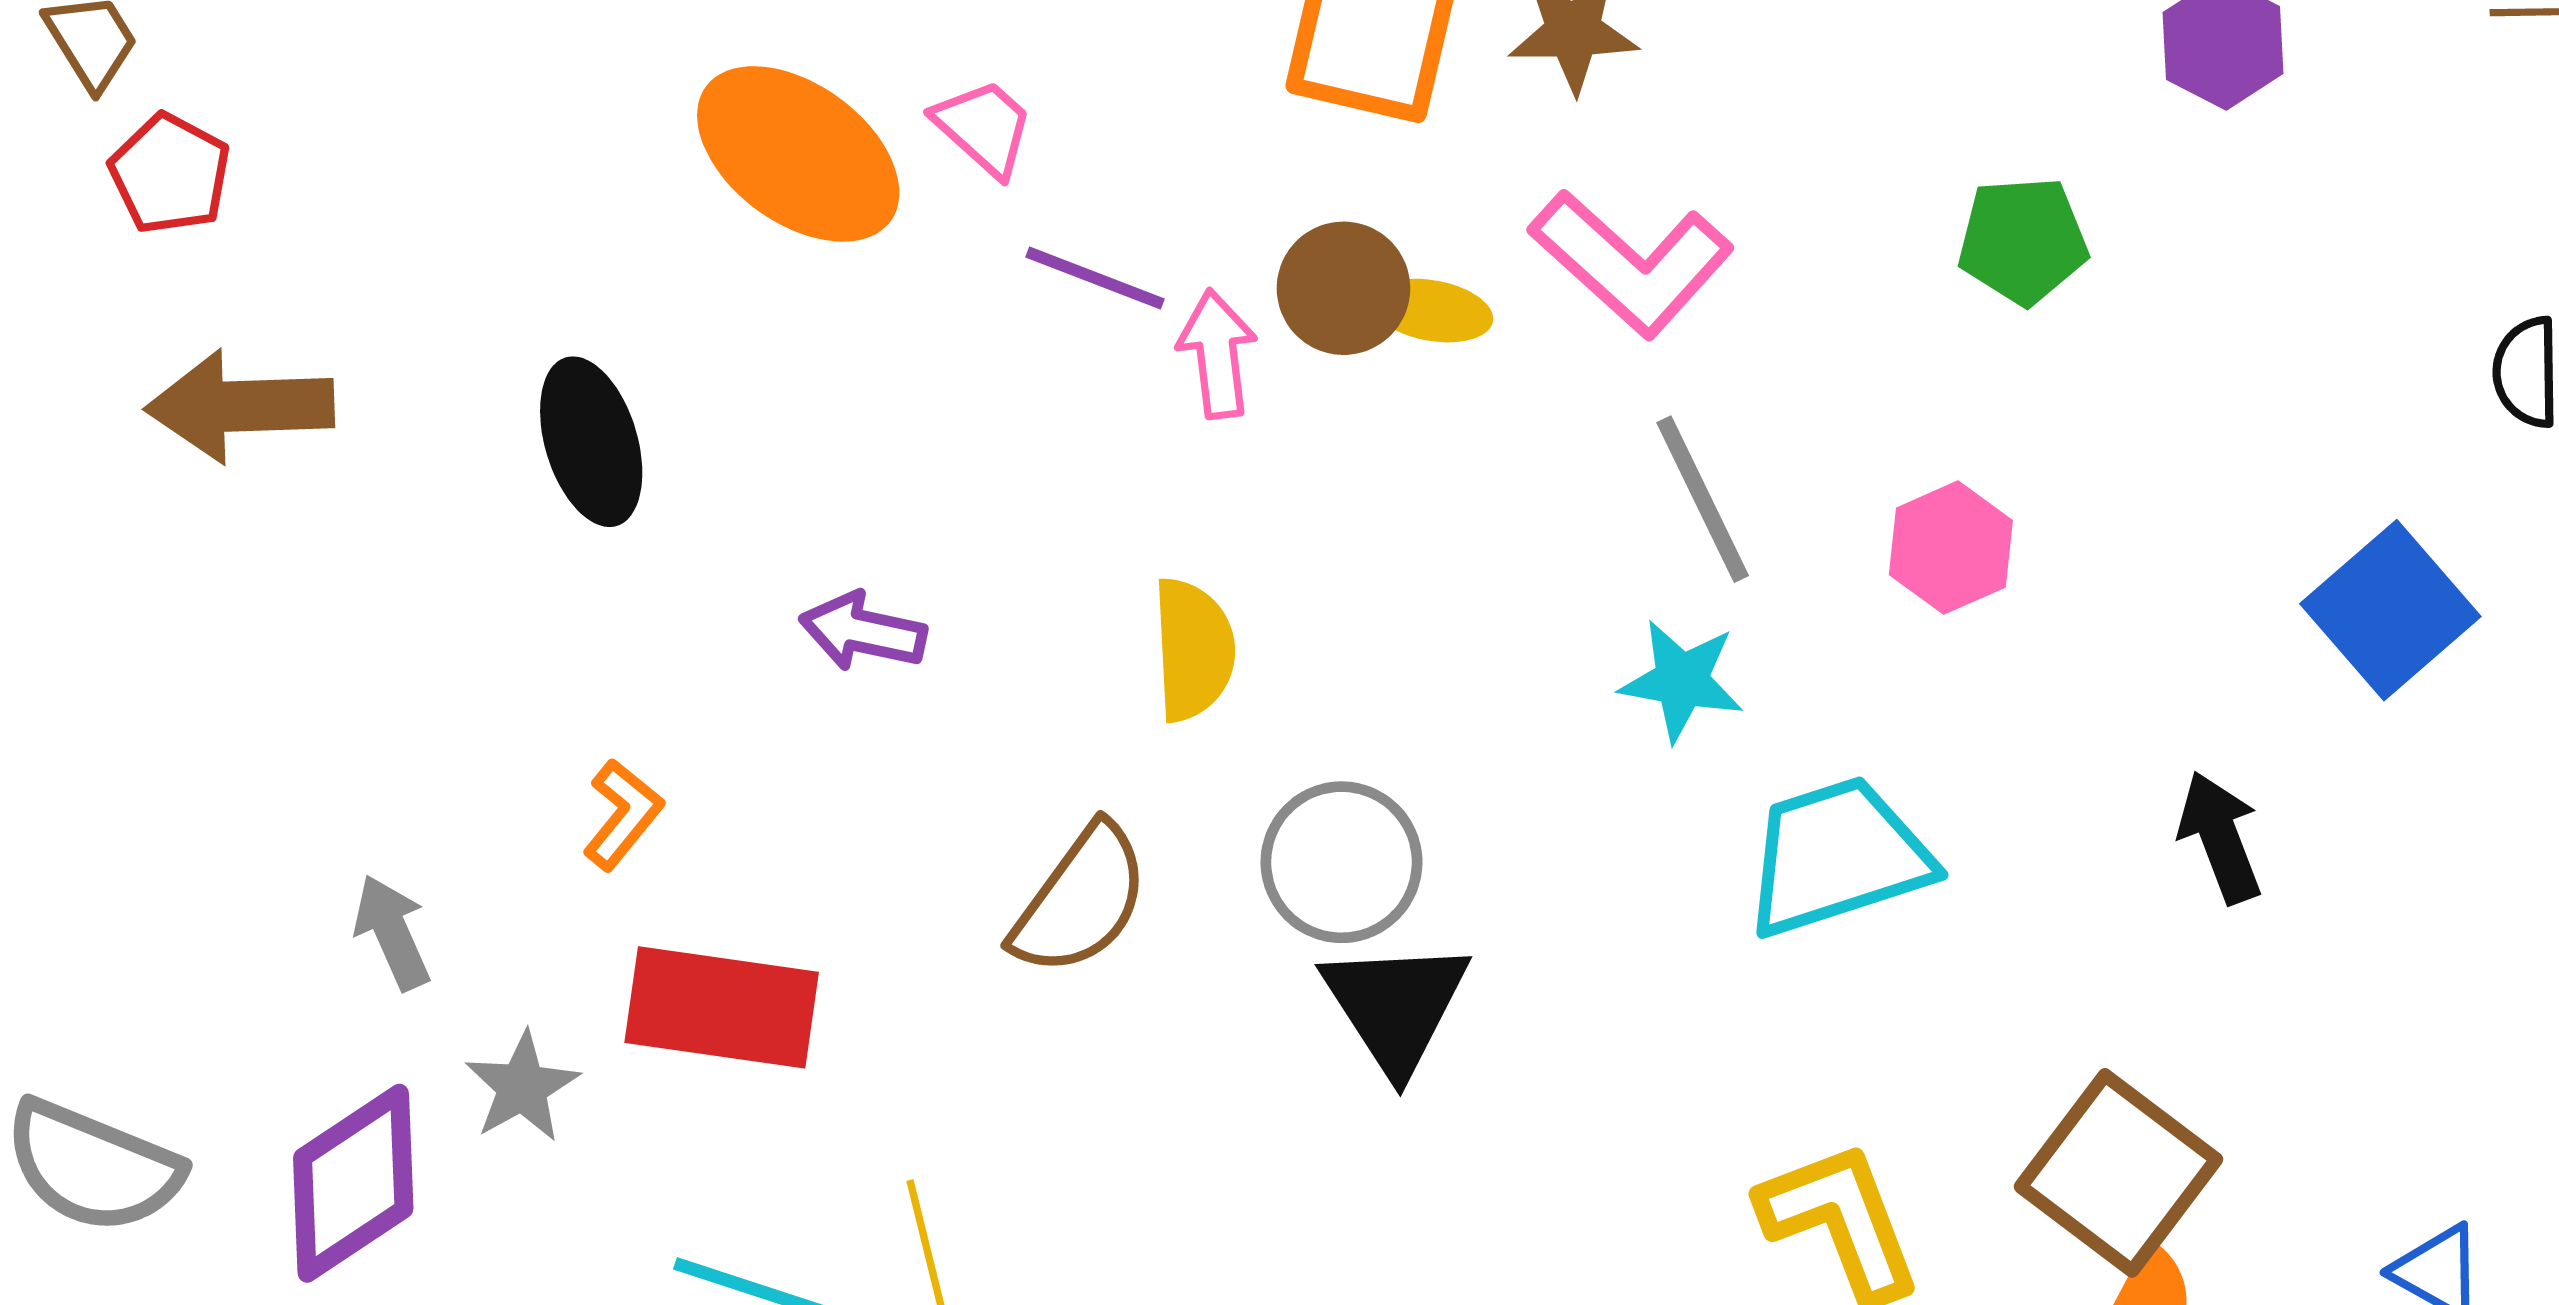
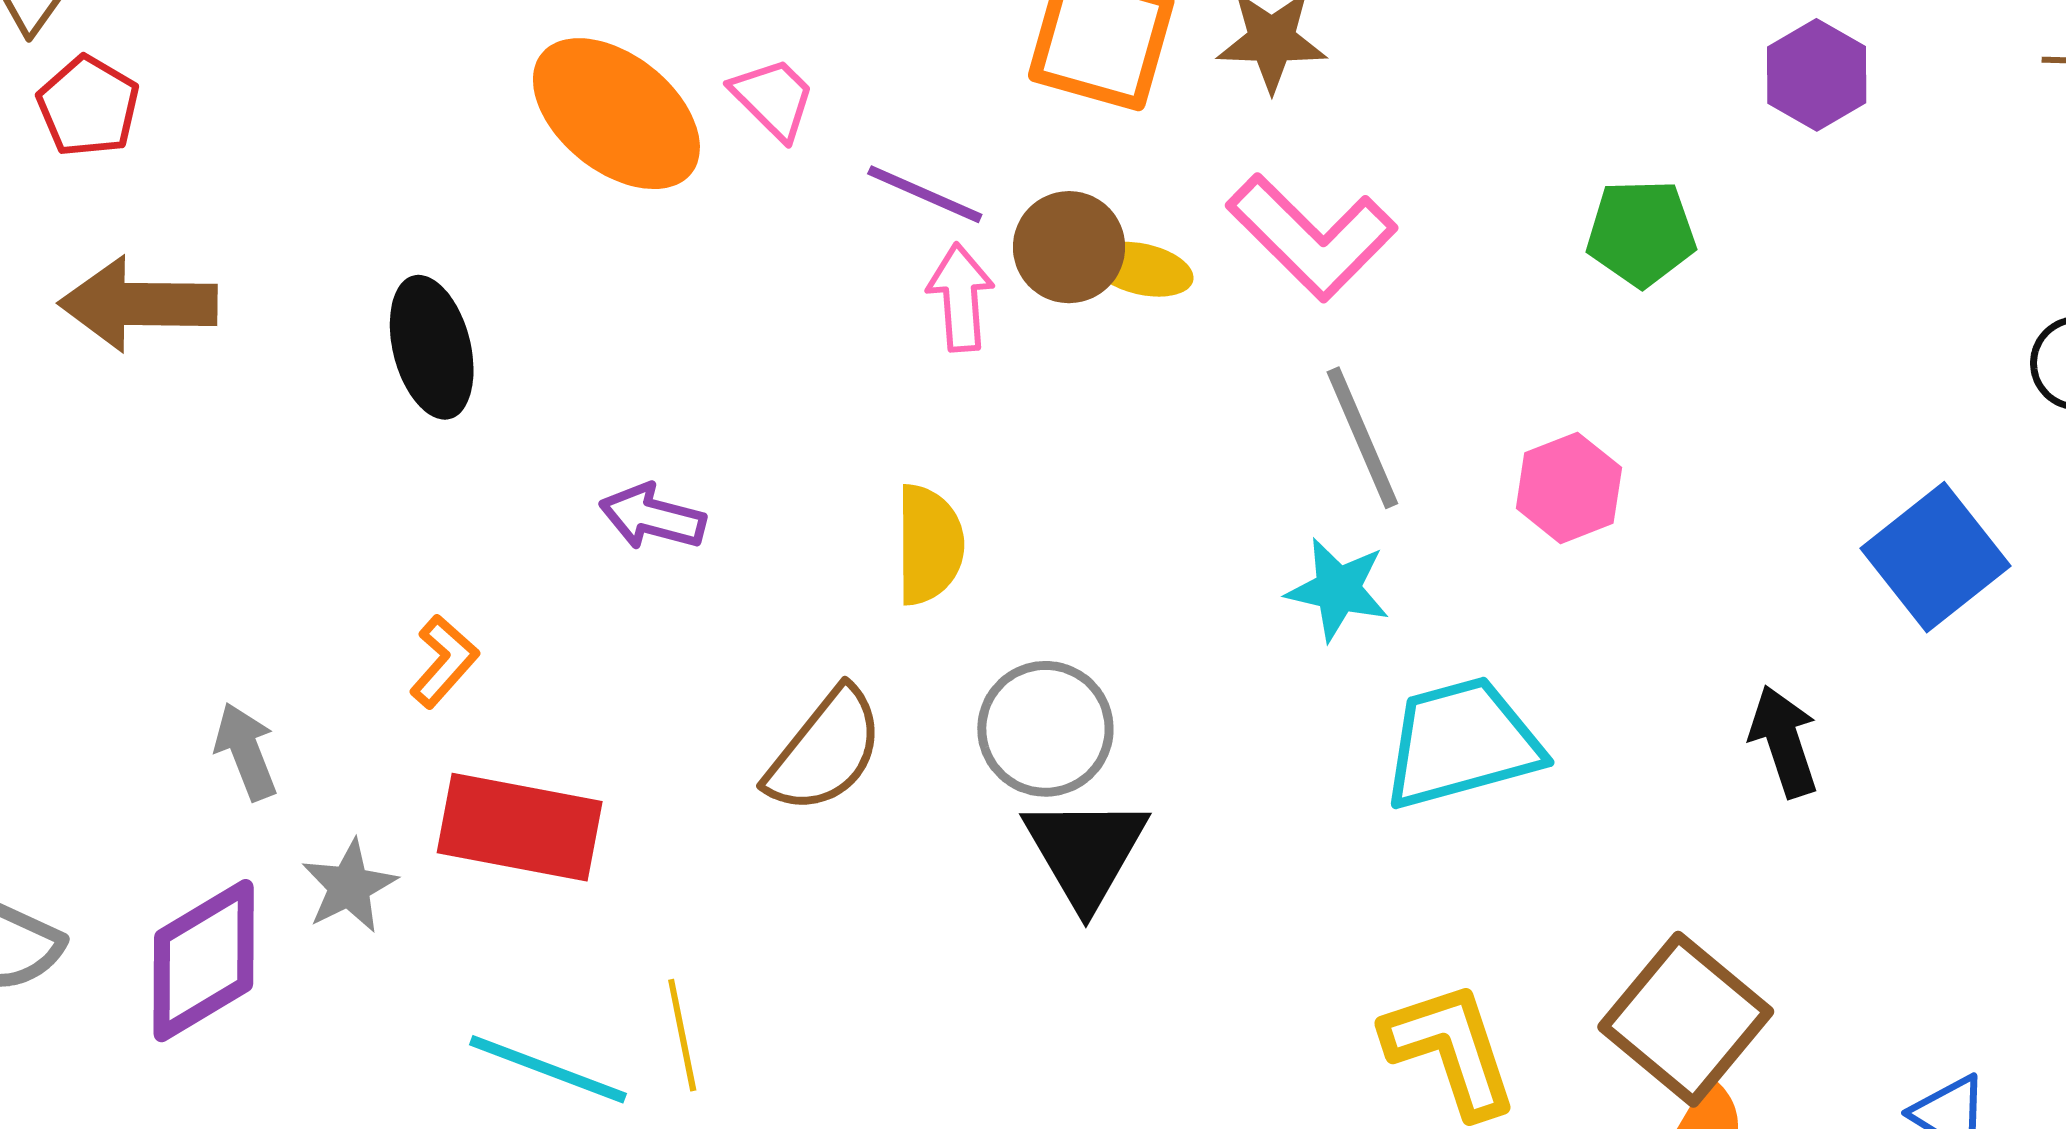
purple line: (1095, 278) -> (925, 194), moved

